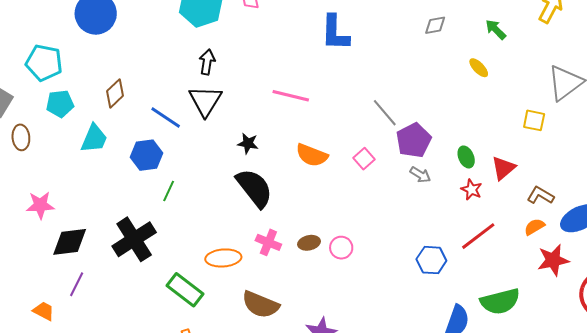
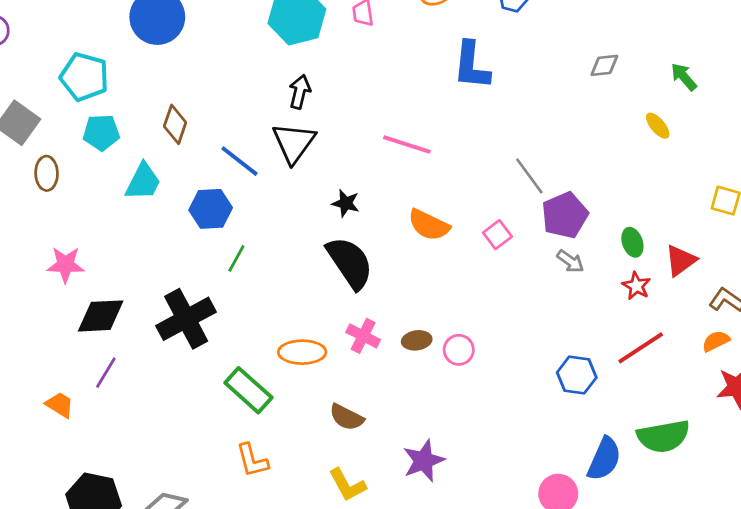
brown diamond: (115, 93) -> (175, 124), turned -32
brown semicircle: (260, 305) -> (347, 417), size x0.7

